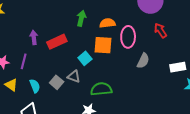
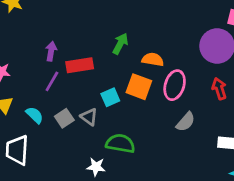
purple line: (24, 61) -> (52, 81), moved
cyan semicircle: (35, 86) -> (35, 115), turned -40

